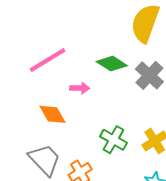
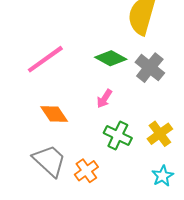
pink arrow: (80, 88) -> (104, 99), moved, turned 126

